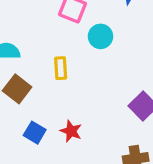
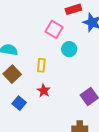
red star: (71, 131) -> (44, 91), moved

